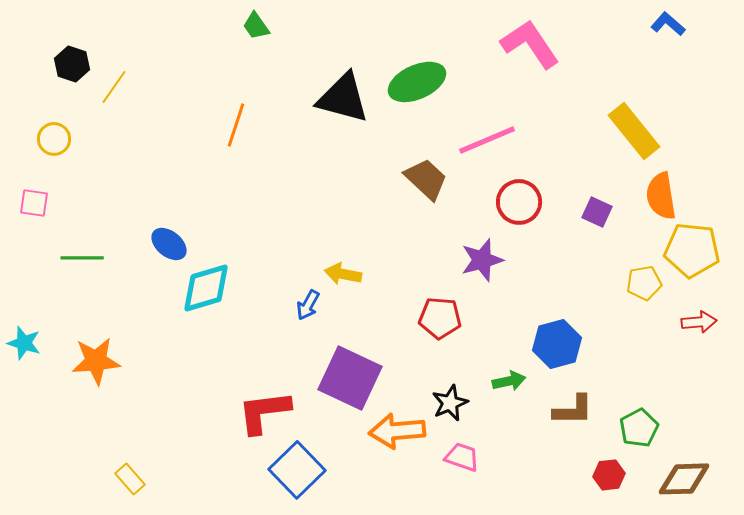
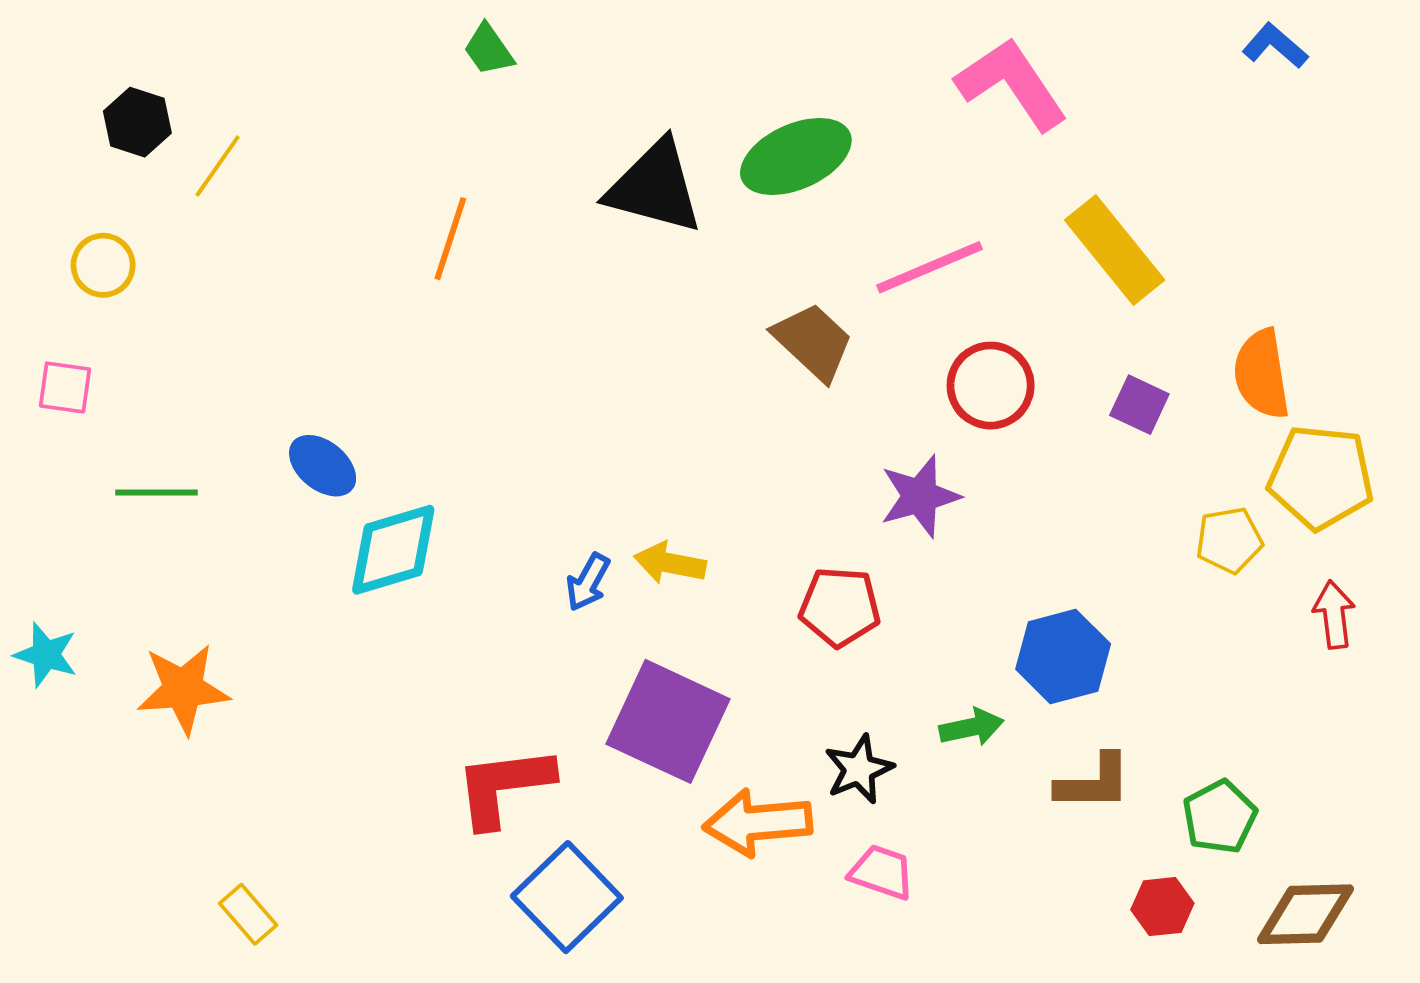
yellow rectangle: (634, 131) -> (1115, 250), moved
yellow arrow: (343, 274) -> (670, 563), moved
red arrow: (699, 322) -> (1334, 615), turned -92

